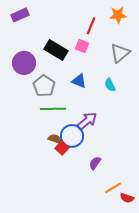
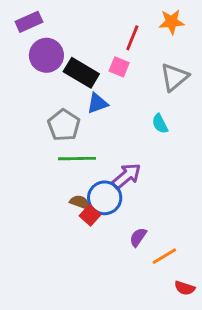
purple circle: (24, 63) -> (46, 55), moved
blue triangle: (79, 81) -> (97, 103), moved, turned -42
orange line: (113, 188) -> (164, 256), moved

